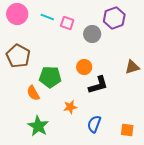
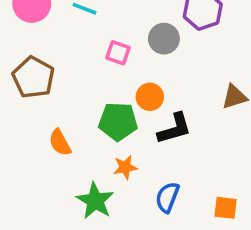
pink square: (67, 23) -> (118, 53), moved
green pentagon: (50, 77) -> (118, 121), moved
green star: (38, 126) -> (95, 201), moved

